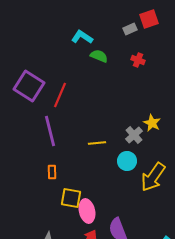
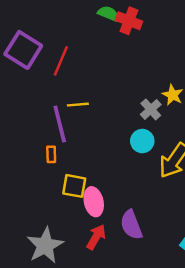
red cross: (138, 60) -> (129, 21), moved, size x1.5
purple line: (50, 131) -> (60, 124), moved
yellow line: (97, 143) -> (78, 105), moved

